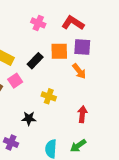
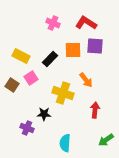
orange arrow: (79, 71) -> (86, 80), moved
yellow cross: (49, 96) -> (63, 93), size x1.5
purple cross: (11, 143) -> (27, 128), moved
green arrow: (78, 146) -> (106, 140), moved

